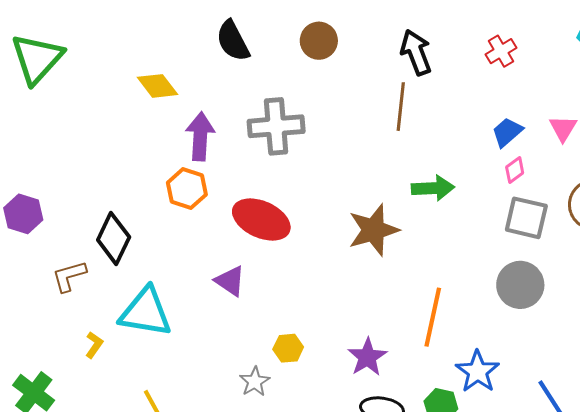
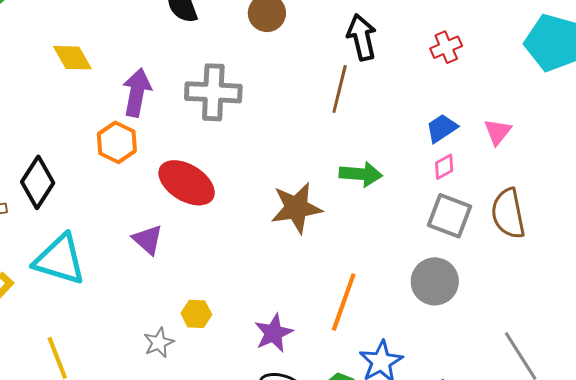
yellow diamond: (157, 86) -> (72, 58), moved

